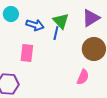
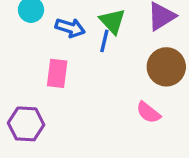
pink semicircle: (83, 77) -> (148, 113), turned 105

